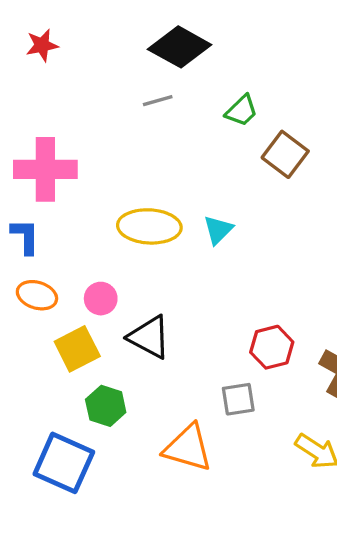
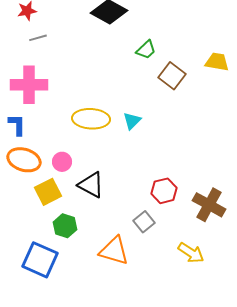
gray line: (158, 101) -> (38, 38), moved
orange ellipse: (37, 295) -> (24, 160), size x1.4
gray square: (238, 399) -> (144, 222), turned -30

